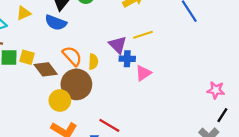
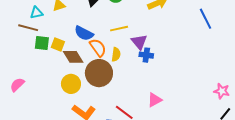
blue semicircle: (56, 23) -> (84, 33), moved
yellow line: (143, 35) -> (119, 29), moved
pink triangle: (143, 73) -> (155, 100), moved
yellow circle: (60, 100) -> (71, 84), moved

